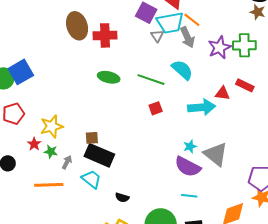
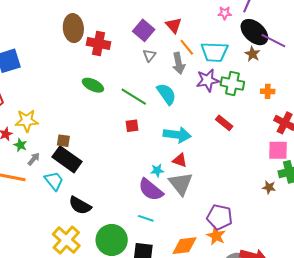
cyan trapezoid: (170, 23) -> (214, 52), moved
red triangle: (222, 93) -> (180, 160), moved
black semicircle: (122, 198) -> (80, 205), size x1.6

